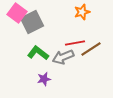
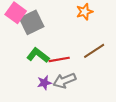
red line: (75, 43) -> (59, 59), moved
gray arrow: (63, 57) -> (64, 81), moved

